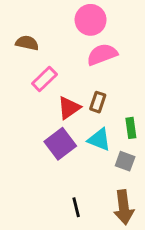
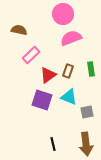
green rectangle: (131, 128) -> (91, 69), moved
purple square: (60, 144) -> (42, 100), turned -35
gray square: (125, 161) -> (87, 112), turned -32

